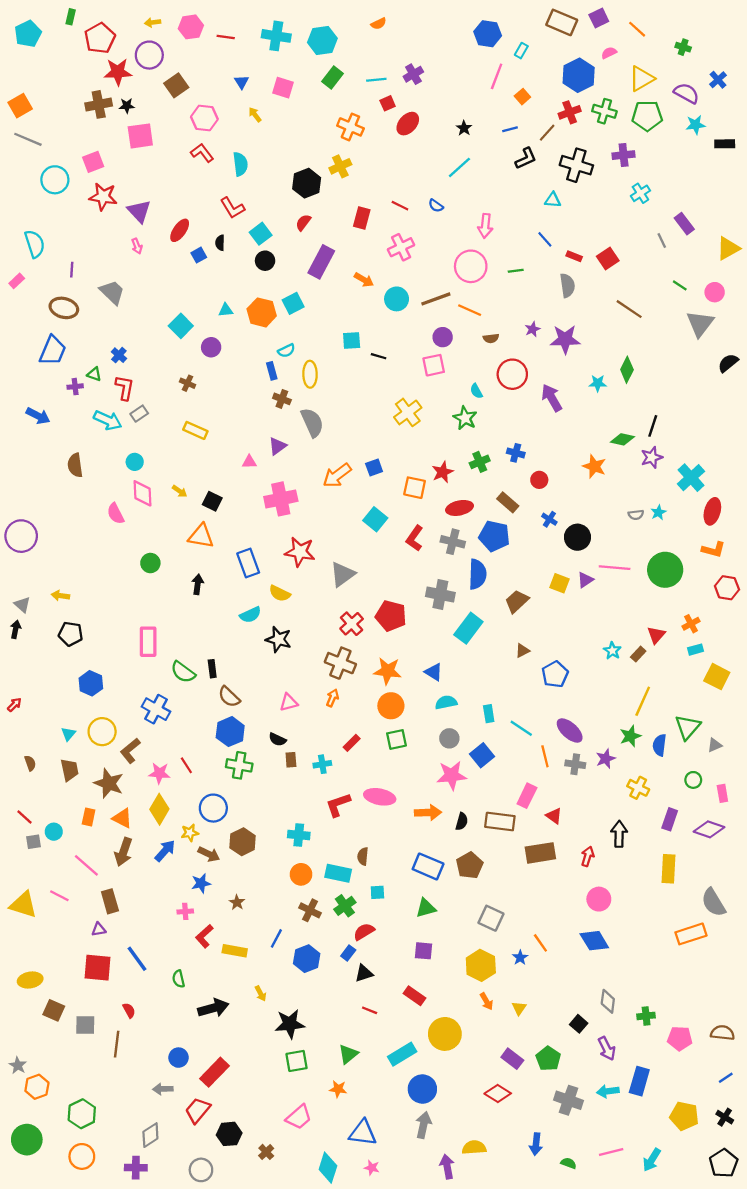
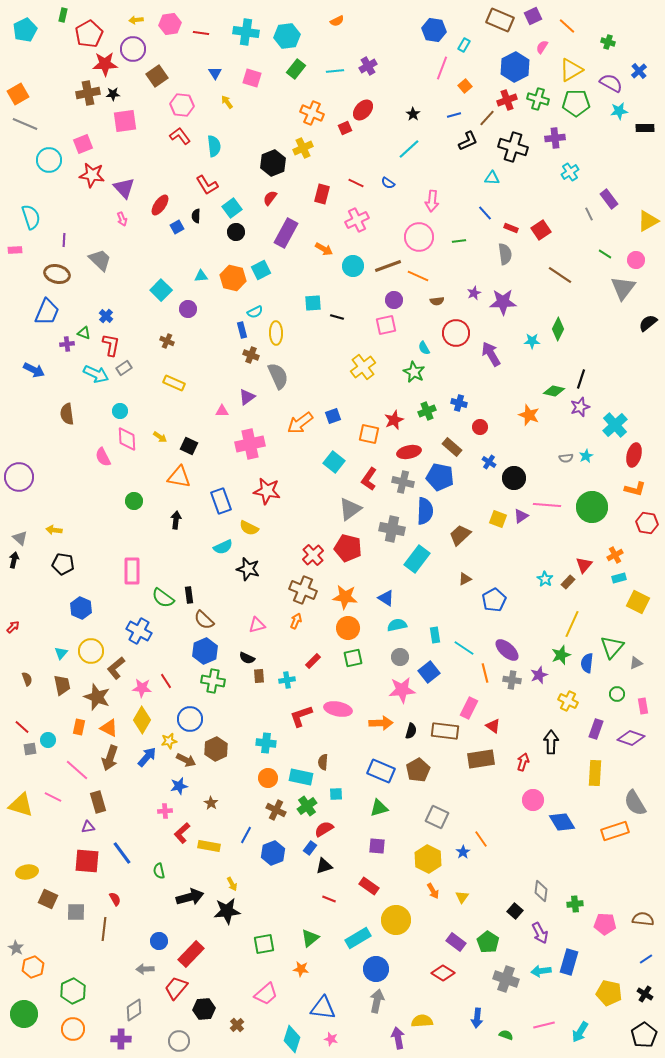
pink semicircle: (609, 53) -> (542, 47), turned -32
red square: (388, 103) -> (345, 128), moved
pink rectangle: (17, 281) -> (15, 250), turned 40
gray triangle: (343, 574) -> (350, 509), moved
blue diamond: (594, 941) -> (562, 822), moved
black star: (290, 1024) -> (227, 911), moved

